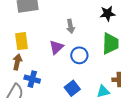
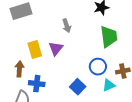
yellow rectangle: (21, 41) -> (35, 50), moved
blue circle: (79, 55) -> (98, 67), moved

